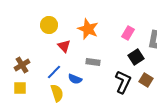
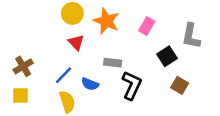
yellow circle: (49, 25) -> (72, 13), moved
pink rectangle: (128, 33) -> (147, 26), moved
black L-shape: (123, 82) -> (132, 85), moved

